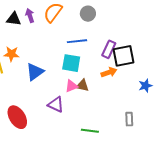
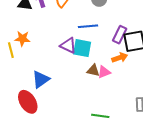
blue triangle: (35, 72) -> (41, 79), moved
pink triangle: (71, 86) -> (104, 72), moved
purple triangle: (56, 104) -> (68, 45), moved

